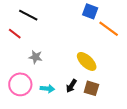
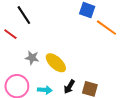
black line: (28, 15) -> (24, 15), turned 30
yellow ellipse: (87, 61) -> (56, 63), moved

